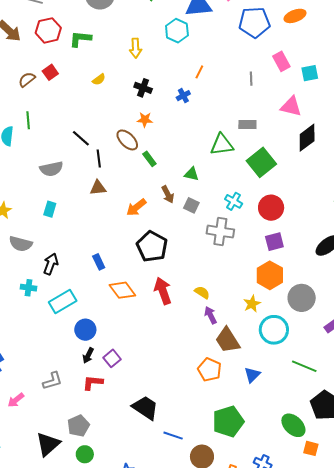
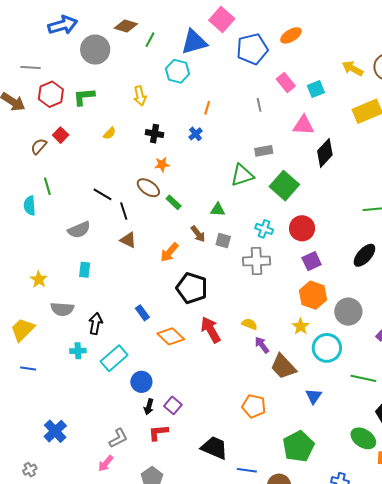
brown triangle: (98, 188) -> (128, 240), turned 42
orange pentagon: (209, 370) -> (254, 406), moved
pink arrow: (16, 400) -> (106, 463), moved

